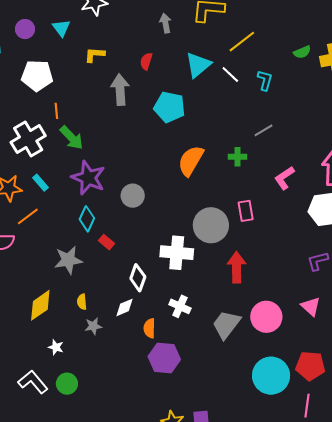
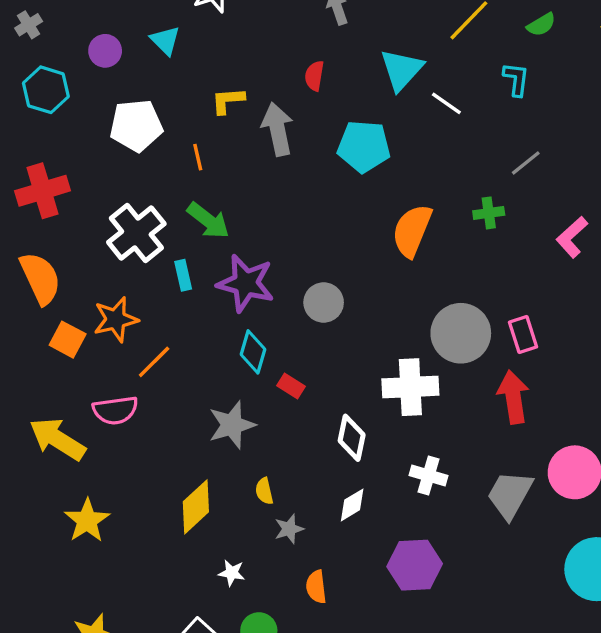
green semicircle: (302, 52) -> (541, 25), moved
yellow L-shape: (95, 55) -> (228, 101), moved
white line: (230, 74) -> (446, 103), moved
orange line: (56, 111) -> (198, 157), moved
cyan rectangle: (41, 183) -> (183, 275), moved, turned 36
pink rectangle: (246, 211) -> (523, 335), moved
white diamond: (125, 307) -> (352, 505), moved
orange semicircle: (149, 328) -> (316, 587), moved

